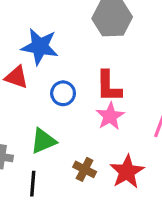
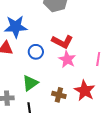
red L-shape: (109, 86) -> (62, 42), turned -50

